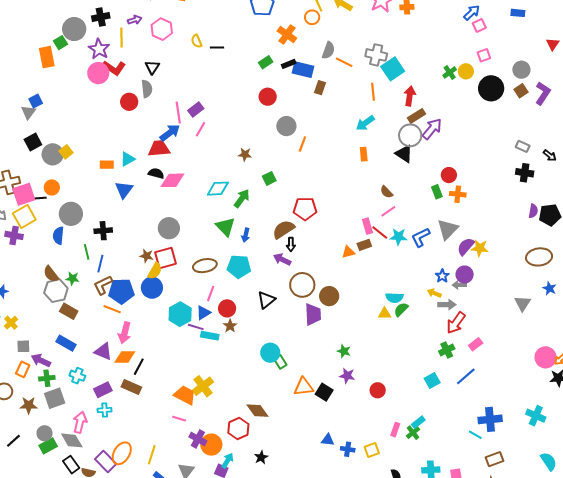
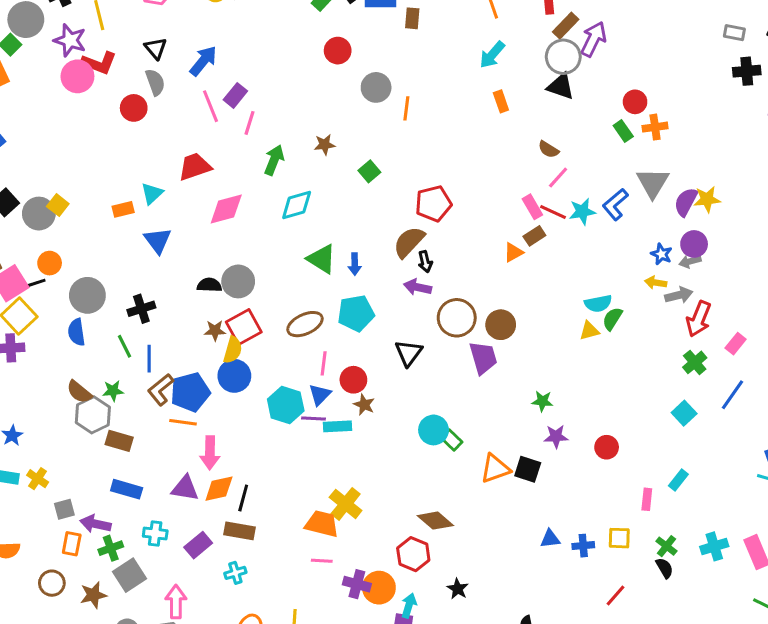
blue arrow: (170, 133) -> (203, 61), moved
black semicircle: (156, 173) -> (209, 285), moved
green arrow: (242, 198) -> (274, 160), moved
cyan cross: (105, 410) -> (235, 573), moved
green cross: (413, 433) -> (666, 546), moved
yellow square: (372, 450) -> (619, 538), turned 35

